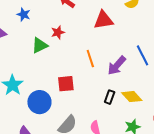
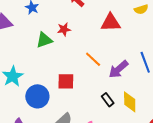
orange line: (90, 59) -> (93, 59), turned -36
black rectangle: (110, 97) -> (108, 100), turned -64
yellow diamond: (132, 97) -> (130, 102), turned 35

